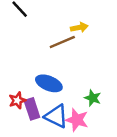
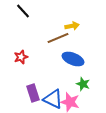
blue ellipse: (49, 83) -> (73, 59), moved
red star: (17, 100) -> (21, 57), moved

